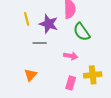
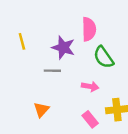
yellow line: (27, 19) -> (22, 41), moved
pink rectangle: (71, 83) -> (90, 119), turned -56

